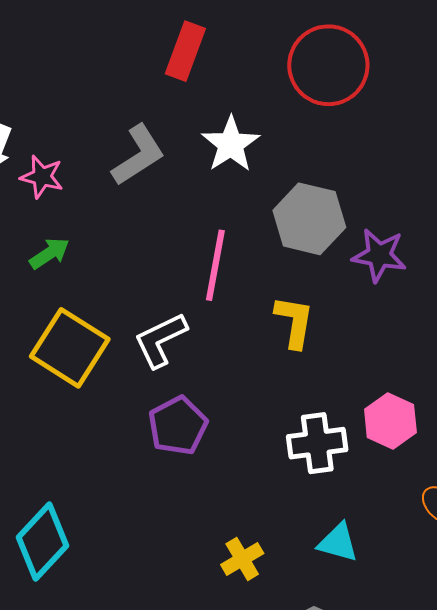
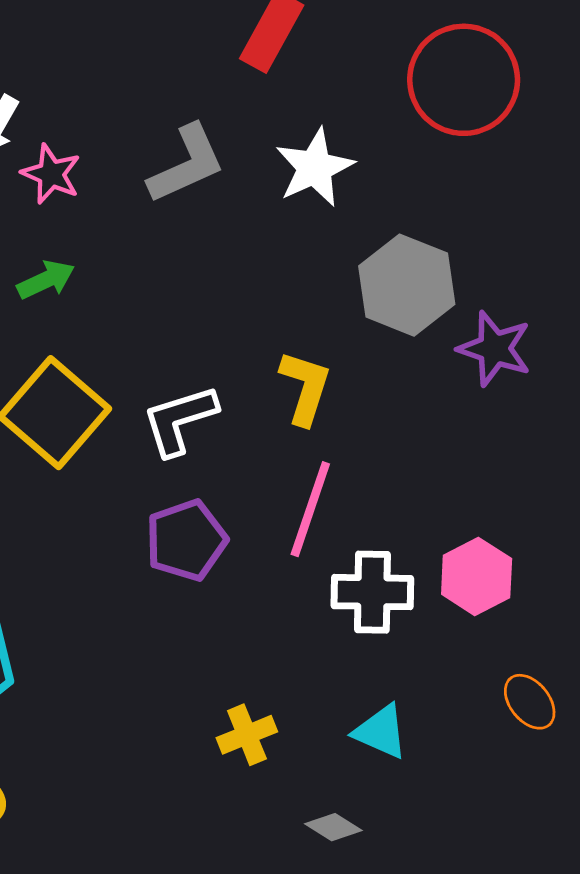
pink line: (215, 265) -> (310, 509), moved
yellow L-shape: (294, 322) -> (305, 388), moved

